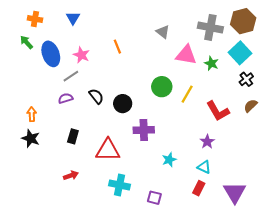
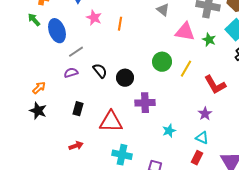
orange line: (117, 47) -> (120, 24), turned 32
pink star: (81, 55) -> (94, 18), moved
orange arrow: (32, 114) -> (39, 88), turned 48

